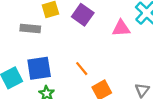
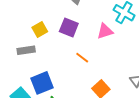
orange line: (82, 69) -> (82, 58), moved

